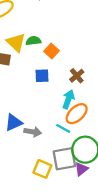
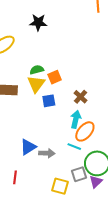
yellow triangle: (16, 42) -> (36, 84), moved, turned 30
orange square: (51, 51) -> (55, 77), turned 32
gray square: (64, 159) -> (79, 174), size x0.7

